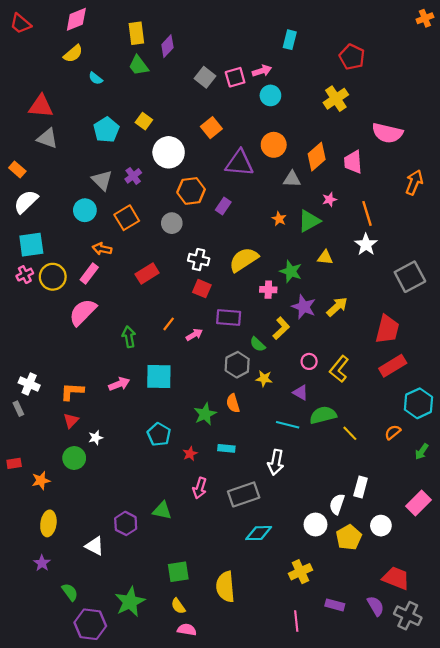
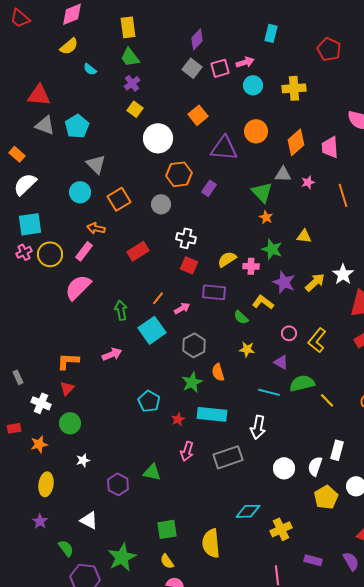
purple diamond: (167, 46) -> (197, 39), moved
yellow cross: (336, 99) -> (294, 88), moved, turned 30
cyan pentagon: (106, 130) -> (77, 126), moved
purple cross: (133, 176) -> (132, 83), moved
gray triangle: (292, 179) -> (283, 174), moved
orange star: (279, 219) -> (266, 217), moved
green triangle: (309, 221) -> (262, 192), moved, turned -45
white star: (366, 245) -> (343, 274), moved
yellow semicircle: (244, 260) -> (227, 259), moved, size x0.7
yellow L-shape: (281, 328) -> (263, 302), turned -100
gray hexagon: (237, 365) -> (194, 345), moved
cyan square: (159, 376) -> (152, 330), moved, turned -36
white cross: (29, 384) -> (41, 403), moved
white star: (96, 438) -> (83, 460), moved
cyan rectangle: (226, 448) -> (212, 414), size x1.8
white circle: (316, 525) -> (284, 468), moved
cyan diamond: (259, 533) -> (248, 511), moved
white triangle: (95, 546) -> (89, 520), moved

